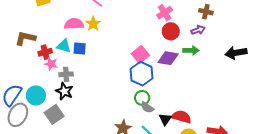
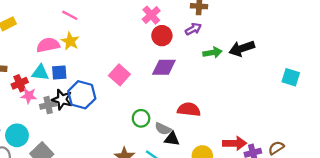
green arrow: (191, 50) -> (213, 53), moved
pink square: (140, 54) -> (119, 75), moved
blue hexagon: (141, 74) -> (82, 95), moved
black star: (64, 91) -> (62, 100), moved
gray semicircle: (147, 107) -> (163, 129), moved
red semicircle: (181, 117) -> (189, 109), moved
black triangle: (165, 119) -> (172, 139), turned -48

